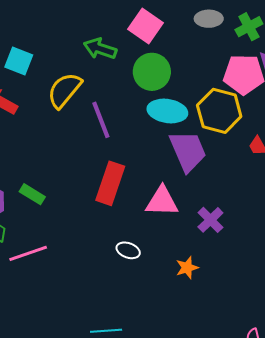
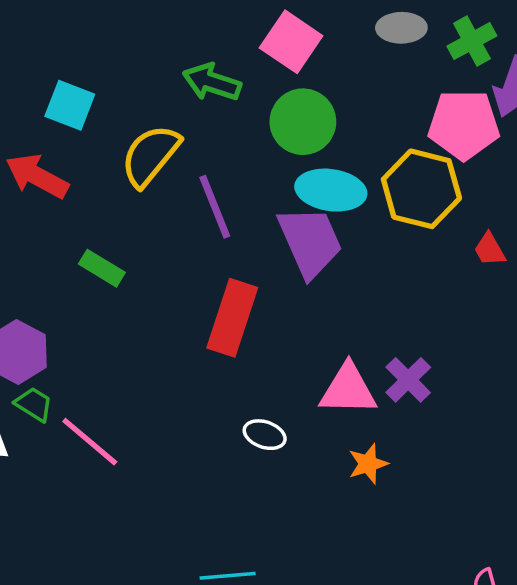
purple trapezoid: (188, 151) -> (310, 242), moved
green rectangle: (32, 194) -> (102, 268), moved
pink triangle: (162, 201) -> (348, 390), moved
pink line: (28, 253) -> (90, 442), turned 60

